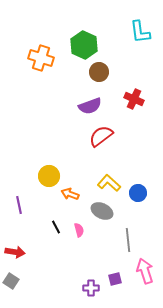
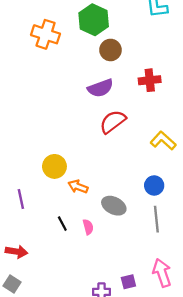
red cross: (134, 99) -> (150, 80), turned -30
yellow L-shape: (109, 183) -> (163, 141), moved
gray line: (128, 240) -> (156, 219), moved

